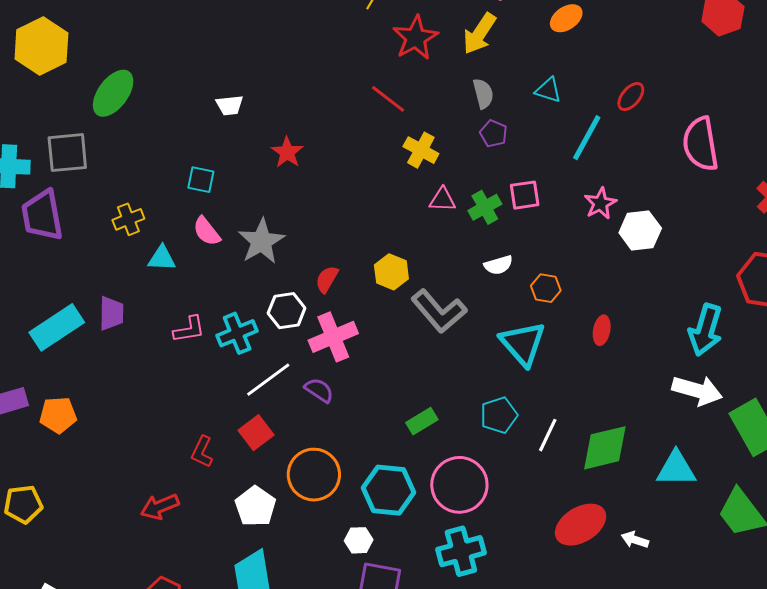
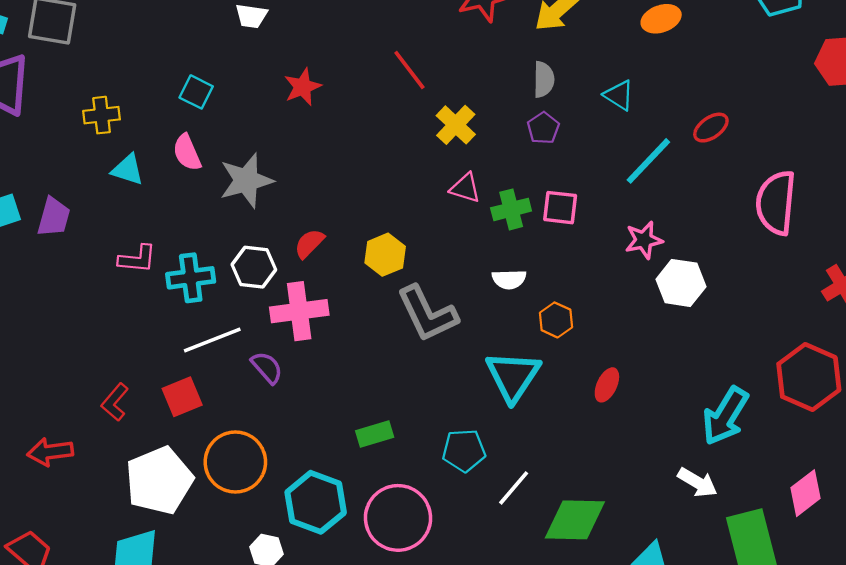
red line: (388, 99) -> (409, 70), moved
white arrow: (697, 390) -> (697, 482), size x0.7
white pentagon: (255, 506) -> (159, 481), size x1.4

